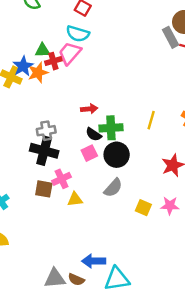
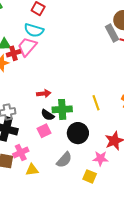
yellow line: (151, 120) -> (96, 103), turned -35
black circle: (117, 155) -> (78, 133), moved
pink star: (170, 206) -> (100, 158), moved

